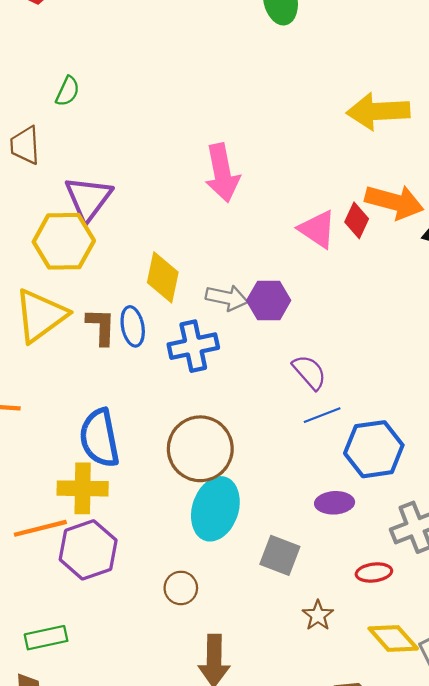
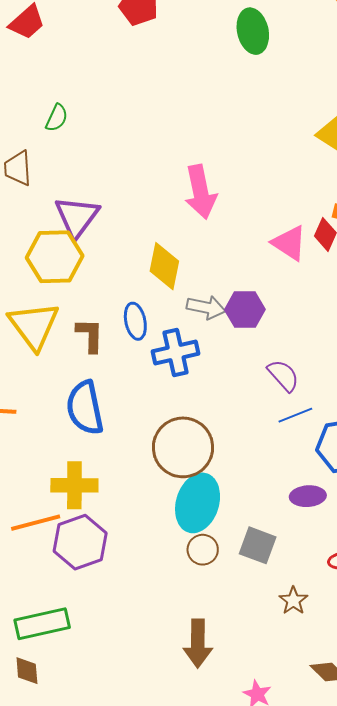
yellow diamond: (163, 277) -> (164, 266), moved
yellow triangle: (41, 315) -> (34, 326), turned -30
blue ellipse: (133, 326) -> (135, 321), moved
blue semicircle: (99, 438) -> (85, 408), moved
brown circle: (181, 588) -> (203, 550), moved
green rectangle: (46, 638) -> (42, 624), size x1.4

